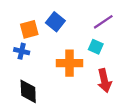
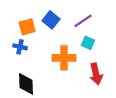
purple line: (103, 22) -> (83, 21), moved

